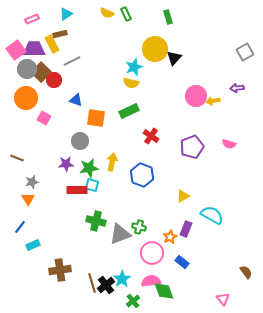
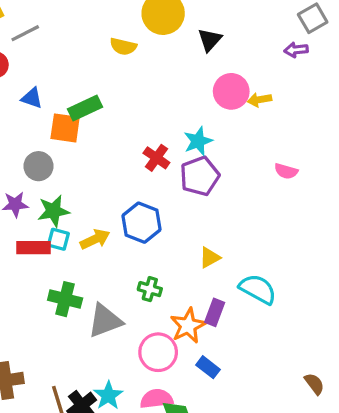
black triangle: (174, 58) -> (210, 40), moved
cyan star: (134, 67) -> (198, 141), moved
yellow semicircle: (131, 83) -> (123, 47), moved
purple arrow: (237, 88) -> (296, 50), moved
green rectangle: (129, 111) -> (85, 108), moved
purple pentagon: (192, 147) -> (200, 176), moved
yellow arrow: (112, 162) -> (95, 239), moved, turned 54
green cross: (139, 227) -> (150, 289), moved
orange star: (170, 237) -> (188, 326), size x1.5

